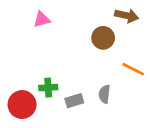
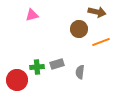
orange line: (133, 69) -> (101, 42), moved, turned -48
gray rectangle: (74, 101) -> (57, 64), moved

